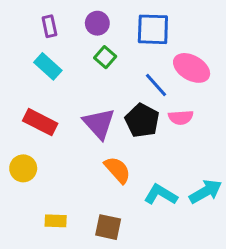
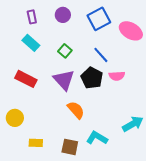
blue square: (153, 29) -> (99, 19), turned -30
green square: (105, 57) -> (65, 51), moved
pink ellipse: (192, 68) -> (131, 31), moved
yellow circle: (23, 168) -> (15, 118), moved
cyan L-shape: (161, 195) -> (97, 138), moved

